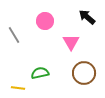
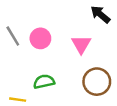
pink circle: (45, 21) -> (40, 38), moved

